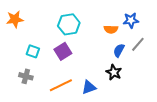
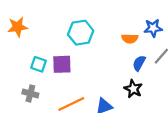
purple square: (63, 51) -> (62, 64), moved, turned 30

